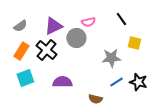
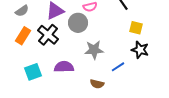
gray star: (111, 58) -> (94, 50), moved
cyan square: (25, 78) -> (33, 72), moved
black star: (138, 82) -> (140, 50), moved

